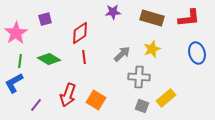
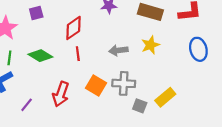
gray arrow: (122, 54) -> (118, 50), turned -144
gray cross: (139, 77) -> (124, 83), moved
orange square: (96, 100) -> (96, 86), moved

